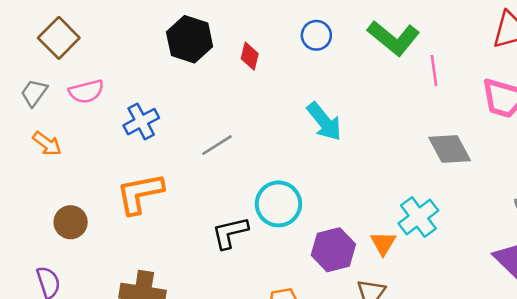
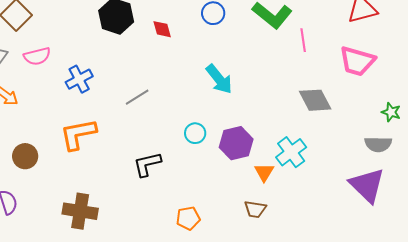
red diamond: (250, 56) -> (162, 29), turned -30
cyan circle: (278, 204) -> (195, 133), moved, size x0.6
purple hexagon: (333, 250) -> (236, 143), moved

